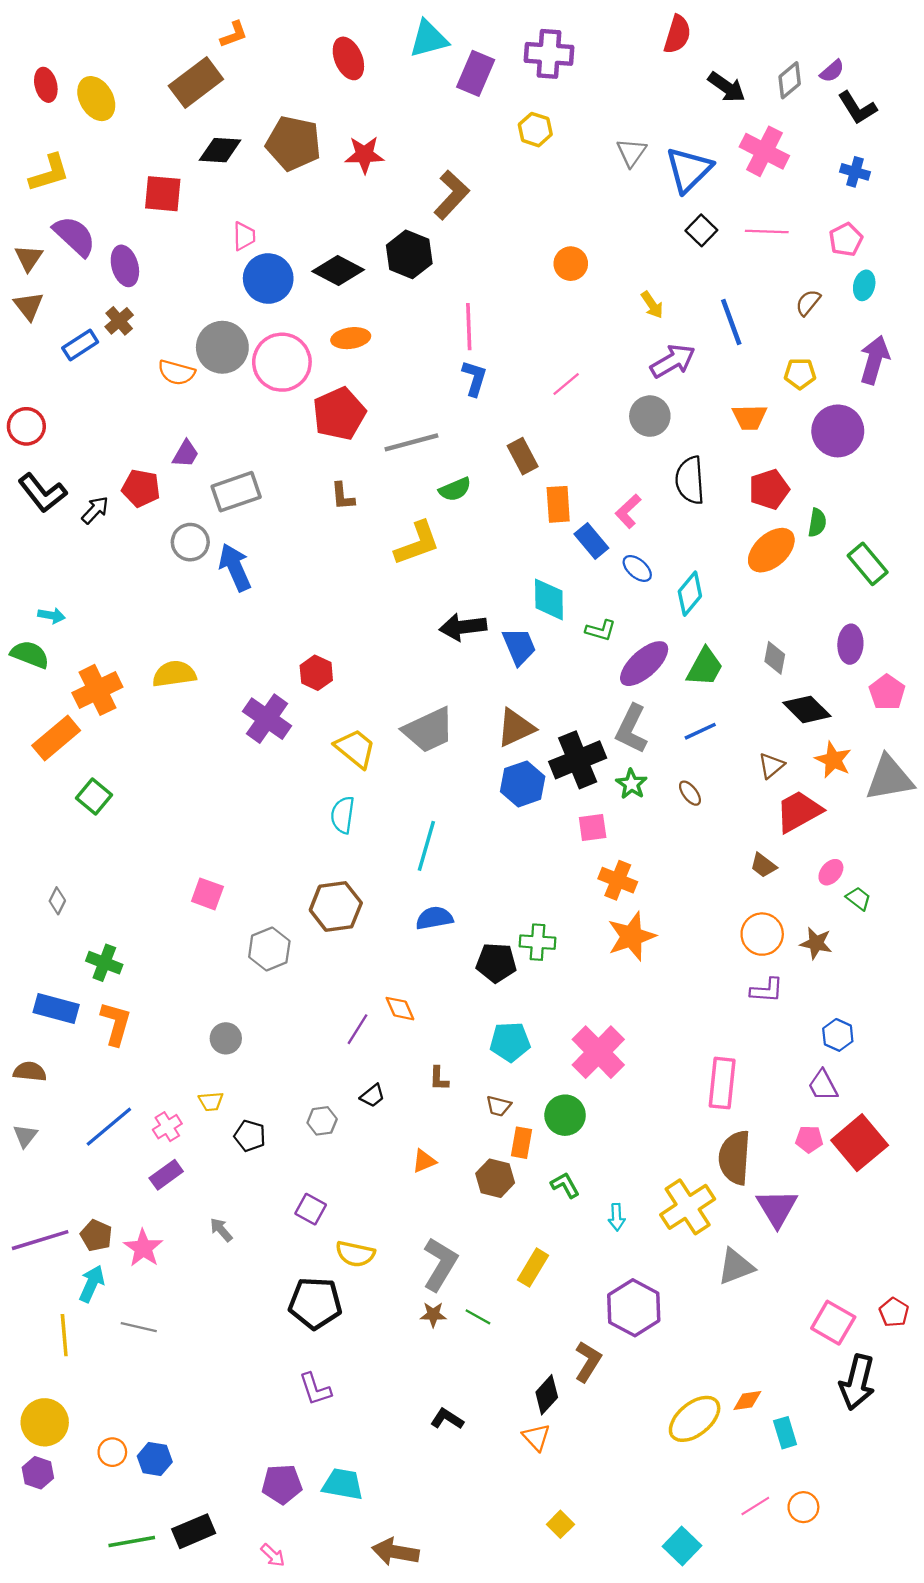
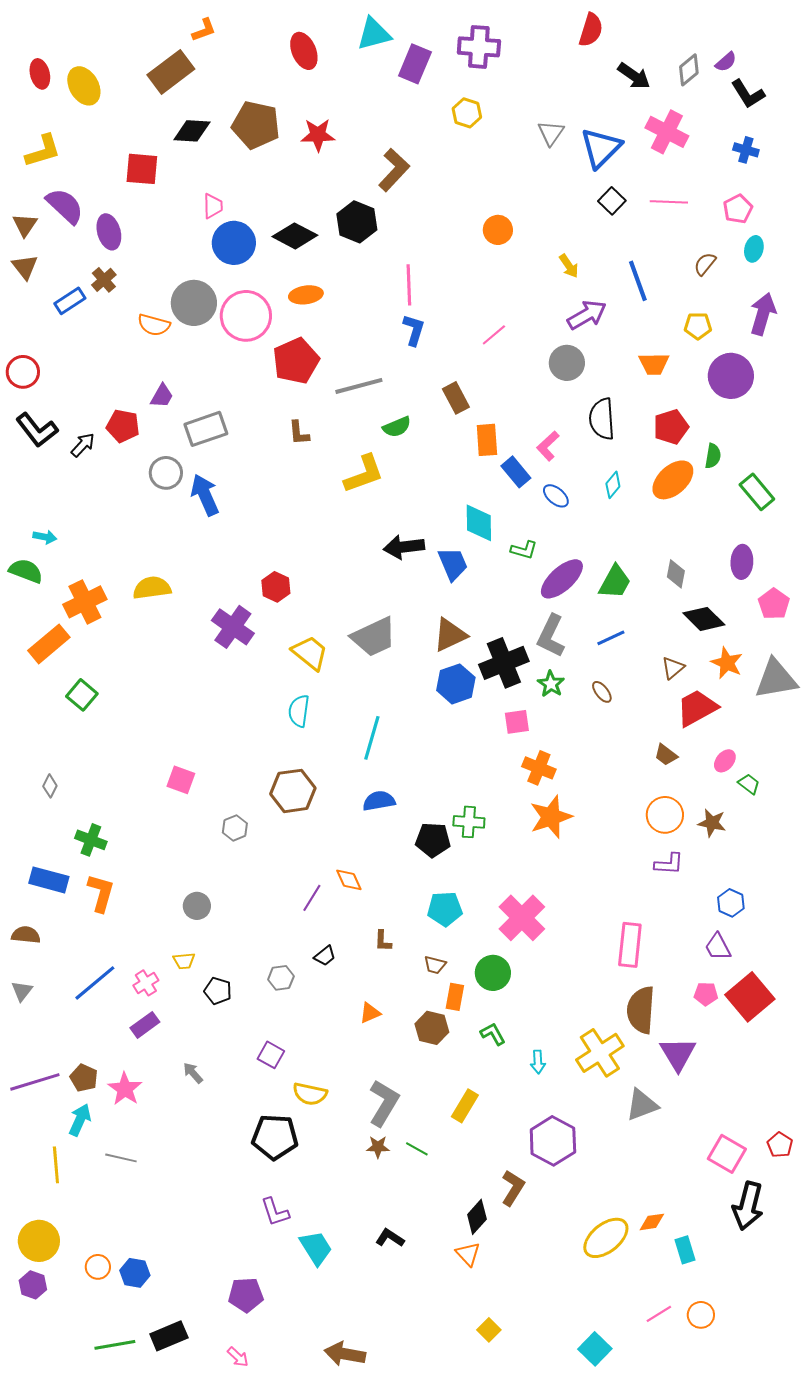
cyan diamond: (690, 594) -> (613, 485), moved, size x0.7
gray hexagon: (269, 949) -> (235, 828), size x0.7
cyan trapezoid: (343, 1484) -> (316, 1248), moved, turned 48

